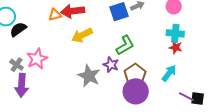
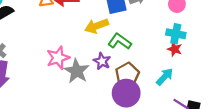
yellow arrow: (82, 35) -> (97, 26), moved
green L-shape: (125, 45) -> (120, 41), turned -120
pink star: (37, 59) -> (58, 58), moved

